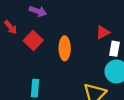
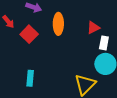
orange ellipse: (65, 48) -> (58, 24), moved

